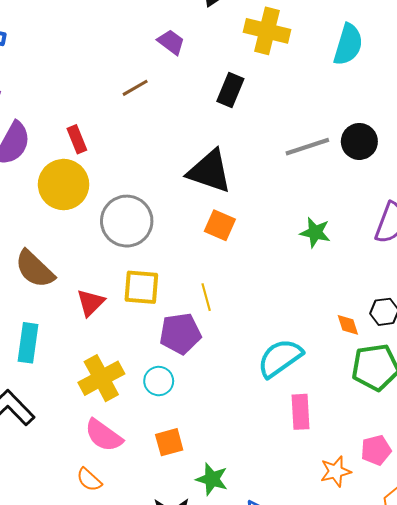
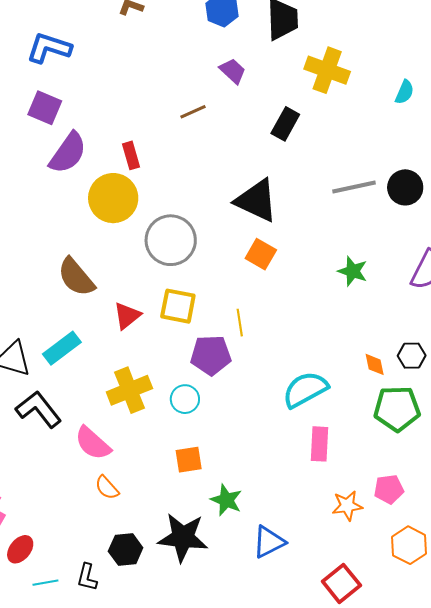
cyan semicircle: (348, 45) -> (405, 92), size x0.6
cyan rectangle: (28, 343) -> (62, 348), turned 39
pink semicircle: (104, 435) -> (93, 443), moved

